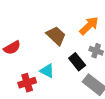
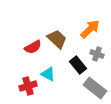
red semicircle: (12, 48) -> (33, 47), moved

